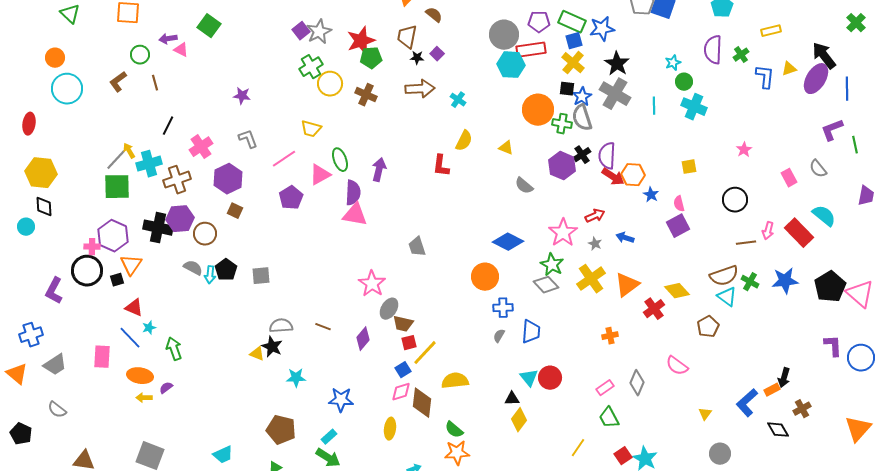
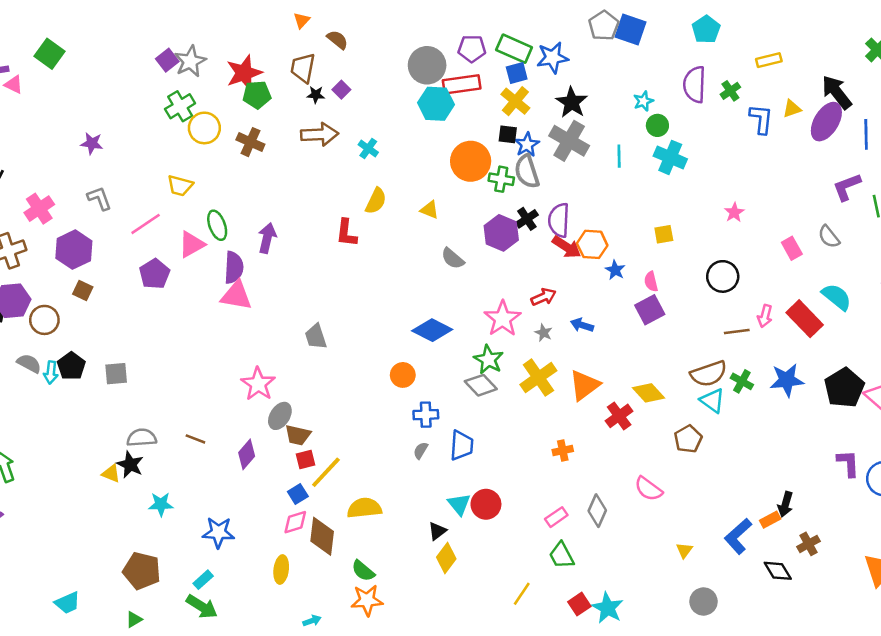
orange circle: (485, 277) -> (403, 375), size x0.7
black triangle: (512, 399) -> (437, 531), turned -35

